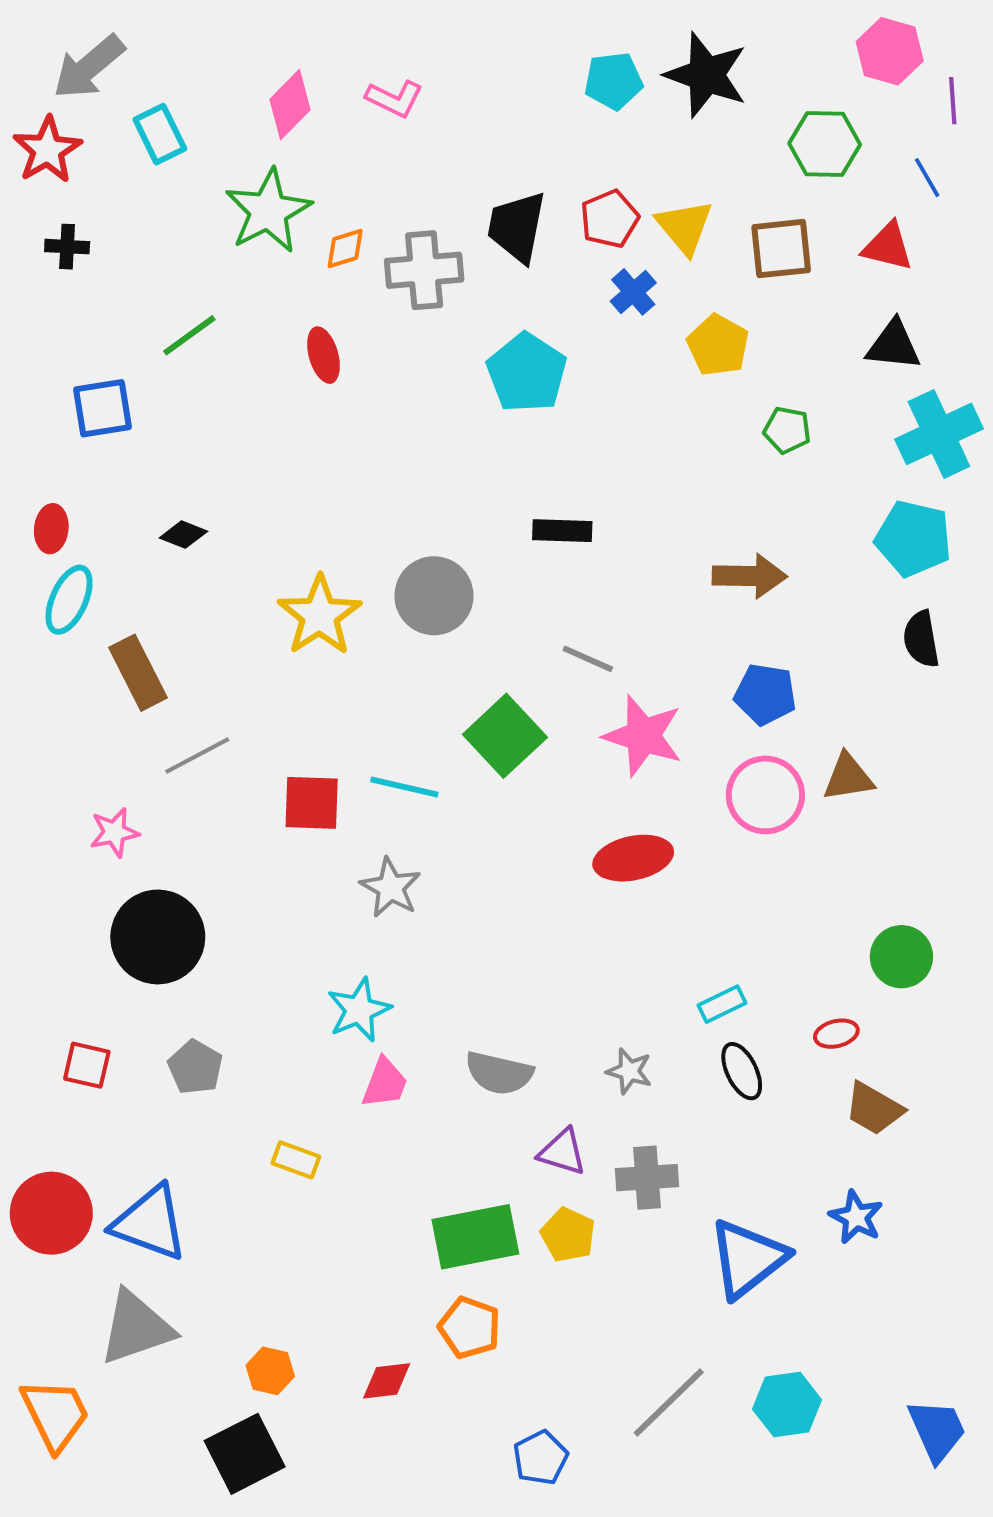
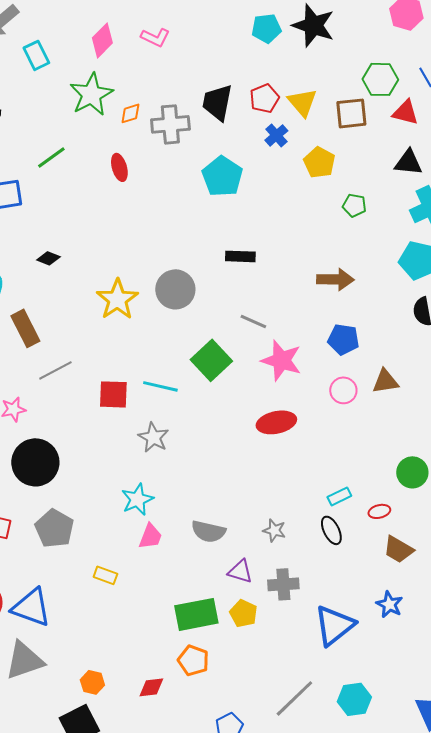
green hexagon: (825, 144) -> (380, 79), moved
pink circle: (765, 795) -> (343, 390), size x0.7
cyan rectangle: (722, 1004) -> (339, 496), moved
gray pentagon: (195, 1067) -> (54, 528), size x1.4

